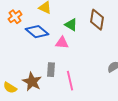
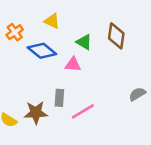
pink line: (70, 81) -> (83, 111), turned 72
brown star: (32, 82) -> (36, 113), turned -30

